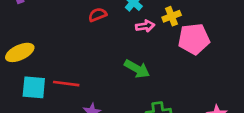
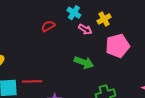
pink arrow: (145, 26) -> (85, 29), turned 48
pink pentagon: (194, 39) -> (118, 46), moved

